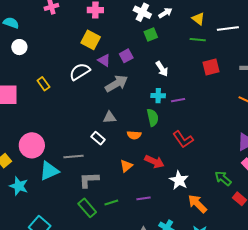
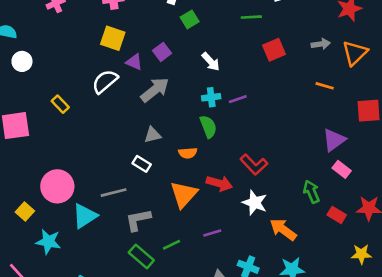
red L-shape: (183, 139) -> (254, 165), moved
orange triangle: (126, 166) -> (184, 194), size x1.6
green arrow: (223, 178) -> (311, 192), turned 36

